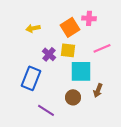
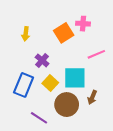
yellow arrow: (33, 28) -> (26, 34), turned -72
yellow square: (68, 50) -> (50, 83), moved, turned 35
brown circle: (73, 97) -> (67, 105), size x1.5

